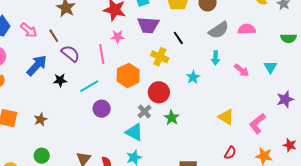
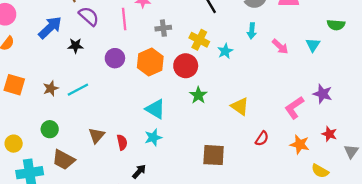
green semicircle: (288, 38) -> (336, 25), moved
yellow cross: (160, 57) -> (199, 40), moved
orange hexagon: (128, 75) -> (150, 62), moved
cyan line: (89, 86) -> (78, 90), moved
purple star: (285, 99) -> (323, 94), moved, turned 30
purple circle: (102, 109) -> (115, 58), moved
gray cross: (144, 112) -> (163, 28), moved, turned 32
yellow triangle: (226, 117) -> (240, 106), moved

